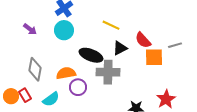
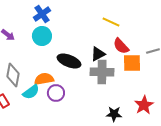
yellow line: (111, 25) -> (111, 22), moved
gray cross: (108, 72) -> (102, 72), moved
cyan semicircle: (51, 99) -> (31, 92), moved

